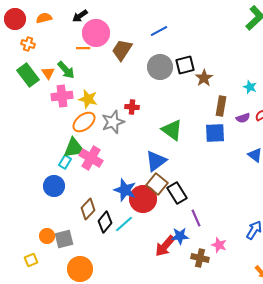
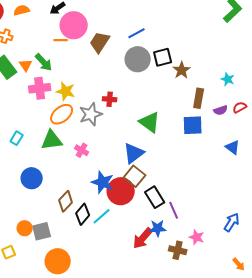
blue line: (159, 31) -> (137, 33), moved
pink cross: (91, 158) -> (82, 150), moved, size x0.6
cyan rectangle: (65, 162) -> (17, 138), moved
black rectangle: (177, 193) -> (155, 197), moved

